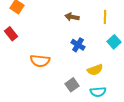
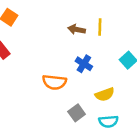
yellow line: (105, 17) -> (100, 27), moved
orange semicircle: (40, 61) -> (54, 82), moved

